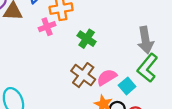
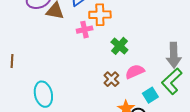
brown cross: (83, 75) -> (111, 79), size x0.7
pink semicircle: (107, 77) -> (135, 72), moved

